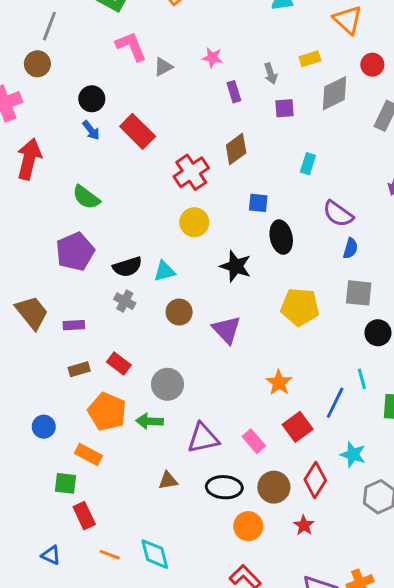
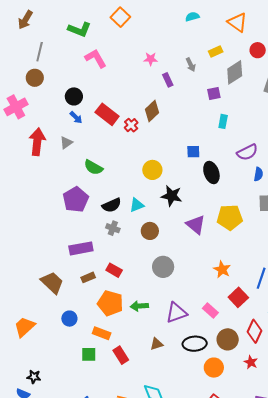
gray triangle: (163, 67) -> (66, 143), moved
purple square: (285, 108) -> (214, 94), moved
brown diamond: (236, 149) -> (152, 111), moved
red cross: (191, 172) -> (131, 125), moved, size x0.6
green semicircle: (86, 197) -> (93, 167), moved
purple semicircle: (338, 214) -> (247, 152), turned -55
black star: (236, 266) -> (172, 196), moved
brown trapezoid: (32, 313) -> (52, 283), moved
purple rectangle: (74, 325) -> (81, 248), size x1.6
purple triangle: (227, 330) -> (196, 225), moved
gray circle: (167, 384) -> (163, 267), moved
red rectangle: (84, 516) -> (121, 355), moved

